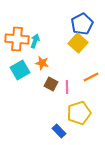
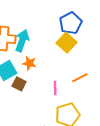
cyan arrow: (35, 41) -> (22, 41), size x1.5
brown square: (51, 84) -> (19, 84), moved

